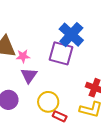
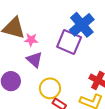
purple triangle: (29, 75) -> (34, 60), turned -30

